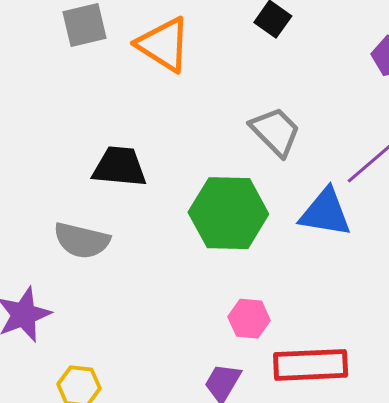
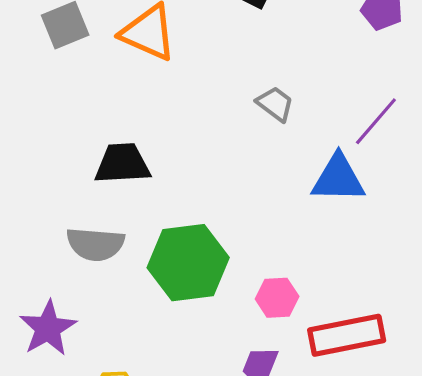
gray trapezoid: (275, 131) -> (275, 104), size x0.7
green hexagon: (228, 213) -> (188, 263), moved

